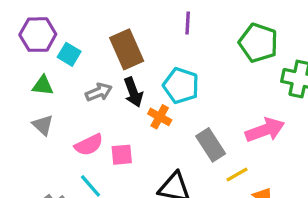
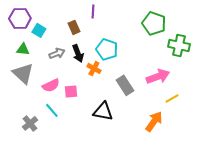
purple line: (188, 23) -> (93, 11), moved
brown rectangle: (127, 49) -> (74, 27), size x0.6
gray triangle: (43, 125) -> (23, 73), size x1.6
yellow line: (237, 174) -> (172, 98), moved

